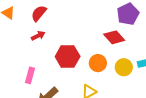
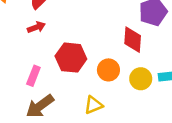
red diamond: (114, 37) -> (133, 40), turned 40
pink rectangle: (30, 75) -> (33, 76), moved

